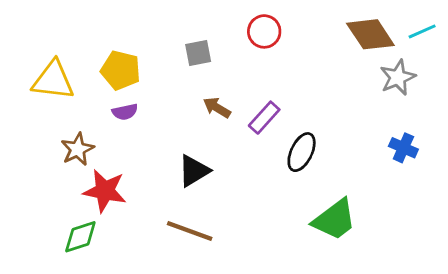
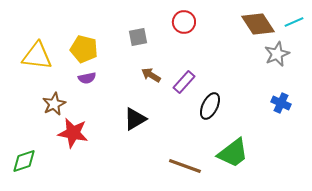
brown line: (190, 231) -> (185, 166), moved
green diamond: (80, 237) -> (24, 161), moved

